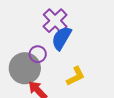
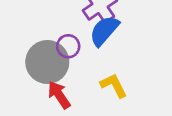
yellow L-shape: (76, 76) -> (114, 85), turned -100

